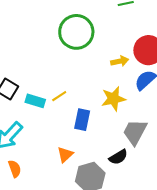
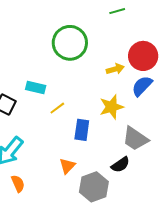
cyan rectangle: (35, 101) -> (36, 88), moved
gray trapezoid: (135, 132) -> (135, 139), turned -80

